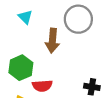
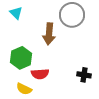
cyan triangle: (25, 17) -> (16, 13), moved

